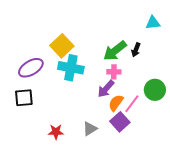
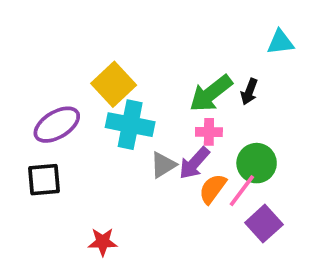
green circle: (155, 90) -> (257, 163), moved
purple square: (120, 122) -> (264, 224), moved
gray triangle: (90, 129) -> (163, 165), moved

